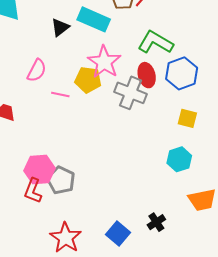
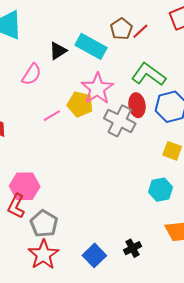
pink semicircle: (37, 71) -> (32, 74), moved
pink line: (60, 94) -> (52, 116), turned -48
gray pentagon: (61, 180) -> (44, 224), moved

